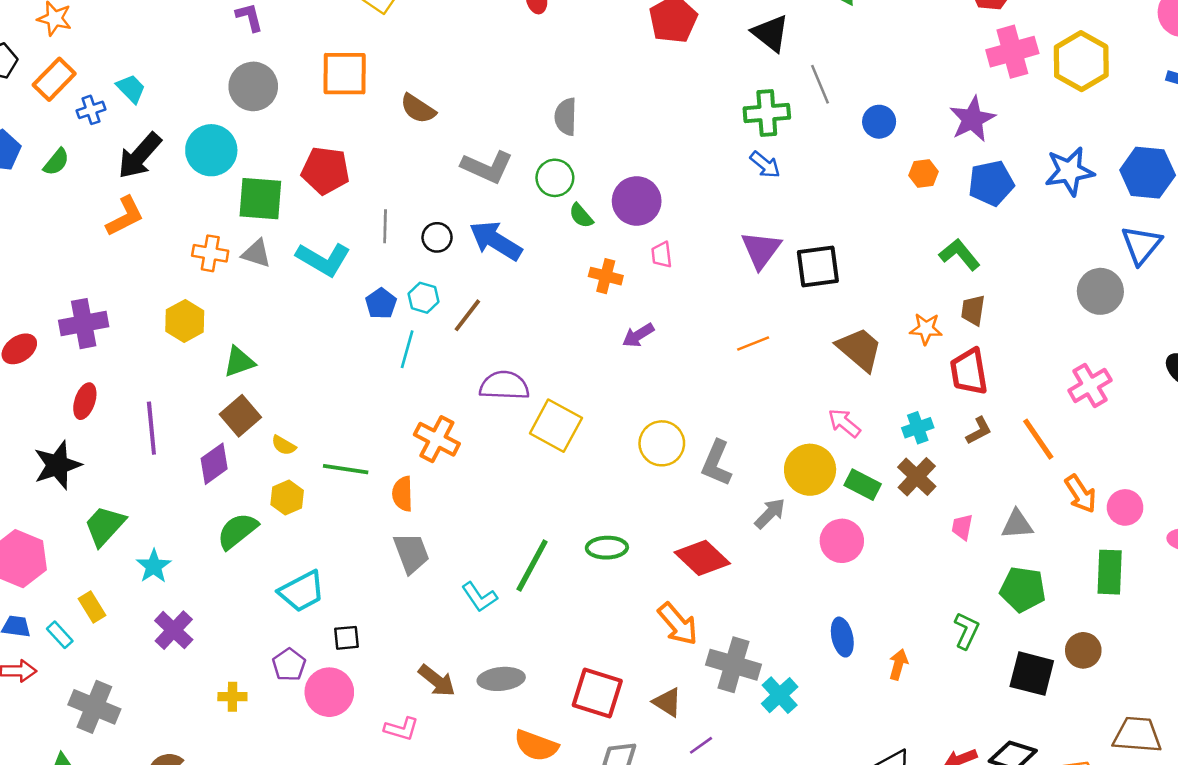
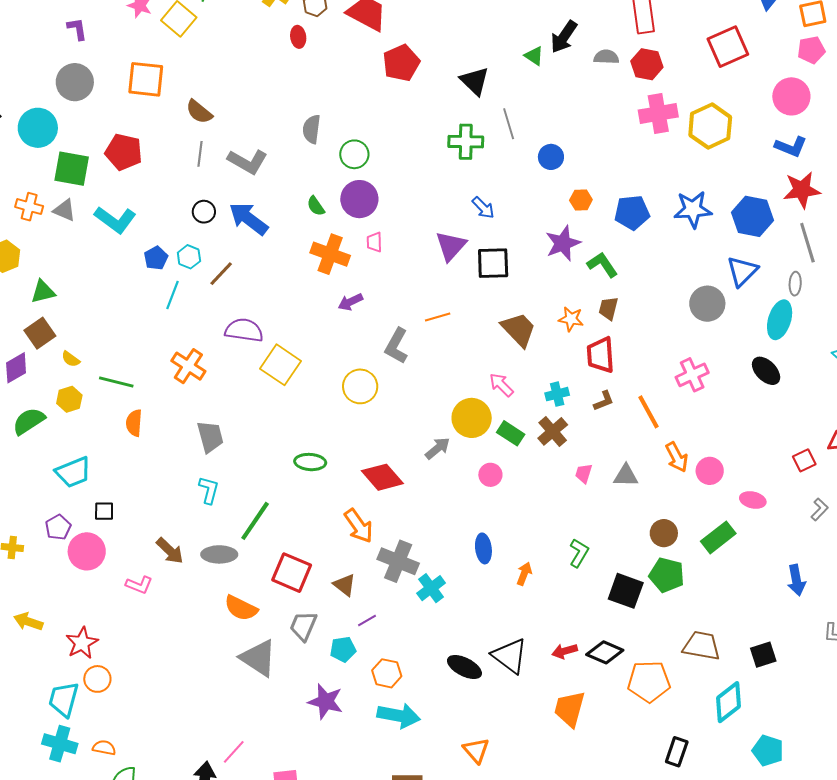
purple star: (972, 119) -> (563, 243), moved
blue arrow: (765, 165) -> (483, 208), moved
green circle: (555, 178) -> (354, 154), moved
gray line: (385, 226) -> (200, 154), moved
orange cross: (606, 276) -> (330, 254), size x1.5
gray L-shape: (717, 463) -> (396, 346), moved
orange semicircle: (403, 494) -> (134, 423), moved
pink circle: (842, 541) -> (490, 475), size x0.7
gray trapezoid: (411, 553) -> (210, 437), moved
green line: (532, 566) -> (255, 521), moved
green rectangle: (1110, 572) -> (718, 537), moved, turned 44
green pentagon: (1023, 589) -> (667, 575), moved
cyan L-shape: (479, 597) -> (209, 490), turned -136
brown circle: (1083, 650) -> (664, 533), moved

